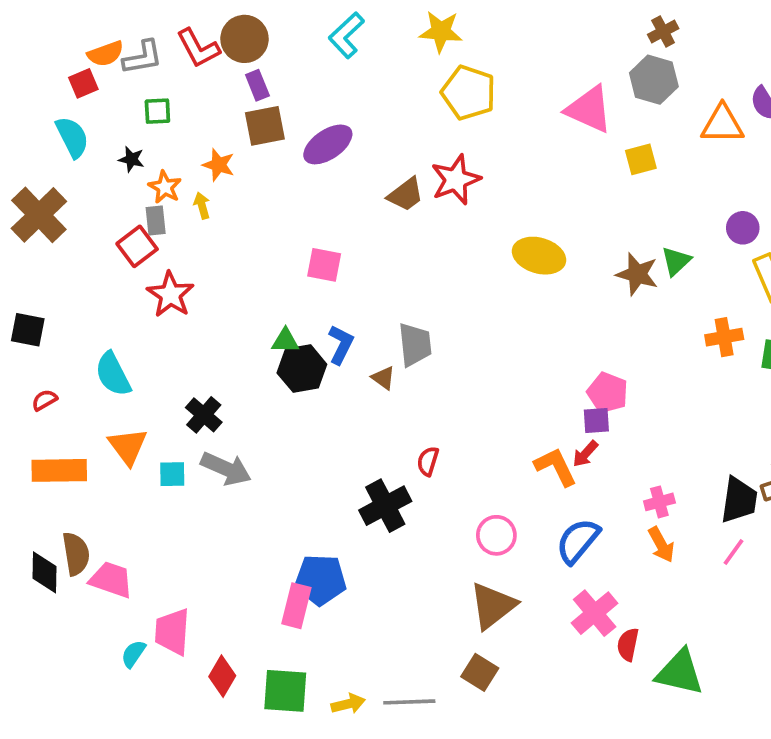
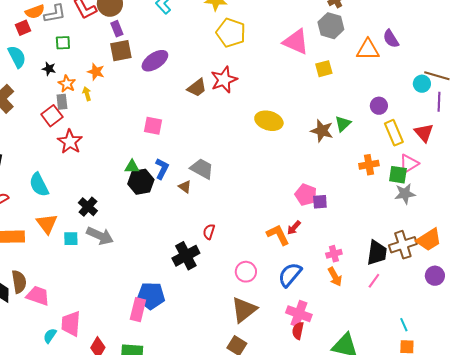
gray trapezoid: (415, 345) -> (202, 169), turned -55
purple square: (596, 420) -> (320, 202), moved
pink cross: (595, 613) -> (299, 314), turned -30
red semicircle: (628, 645) -> (298, 331), moved

